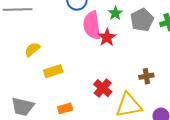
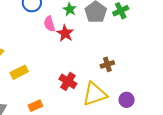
pink semicircle: (92, 25) -> (49, 24), size x0.6

